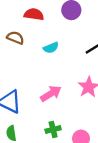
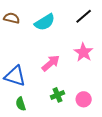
cyan semicircle: (51, 48) -> (45, 22), size x1.5

